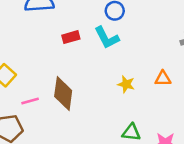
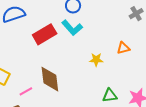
red rectangle: (71, 37) -> (45, 34), size x1.6

